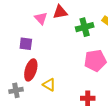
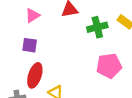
pink triangle: (41, 18) -> (32, 16), moved, turned 40

